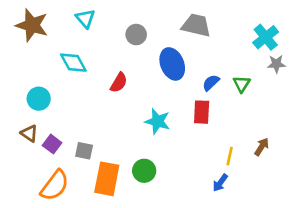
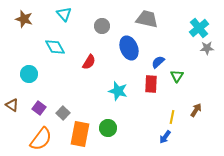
brown star: (32, 25) -> (24, 19), size x0.7
green triangle: (242, 84) -> (177, 76), moved
brown triangle: (29, 133) -> (12, 105), moved
gray square: (84, 151) -> (63, 113), turned 32

